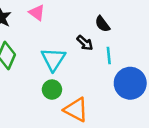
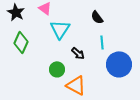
black arrow: (85, 43) -> (78, 53), moved
cyan triangle: (53, 59) -> (60, 29), moved

